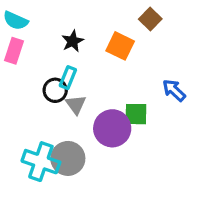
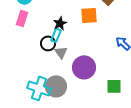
black star: (73, 41) -> (60, 23), moved
orange square: (120, 46) -> (89, 15), turned -30
green square: (136, 114) -> (114, 86), moved

